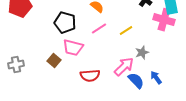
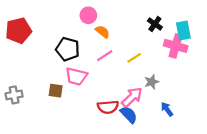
brown square: (54, 61) -> (56, 91), turned -32
red semicircle: (90, 76) -> (108, 107), moved
blue semicircle: (136, 81) -> (129, 115), moved

